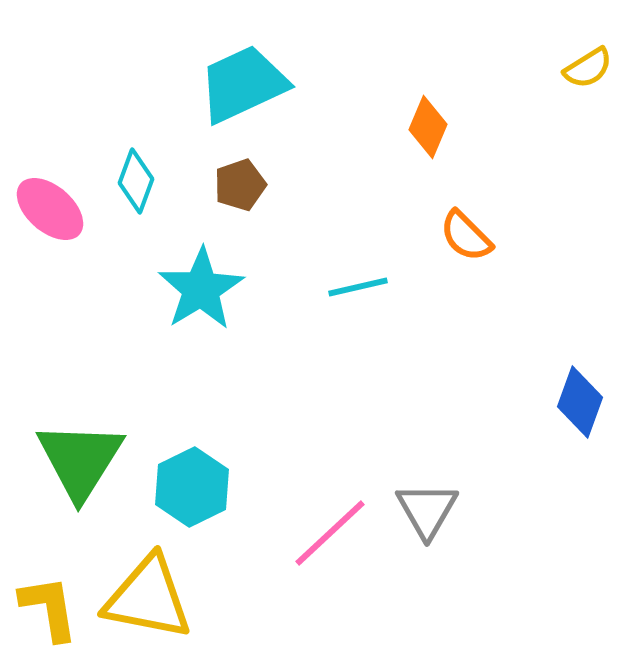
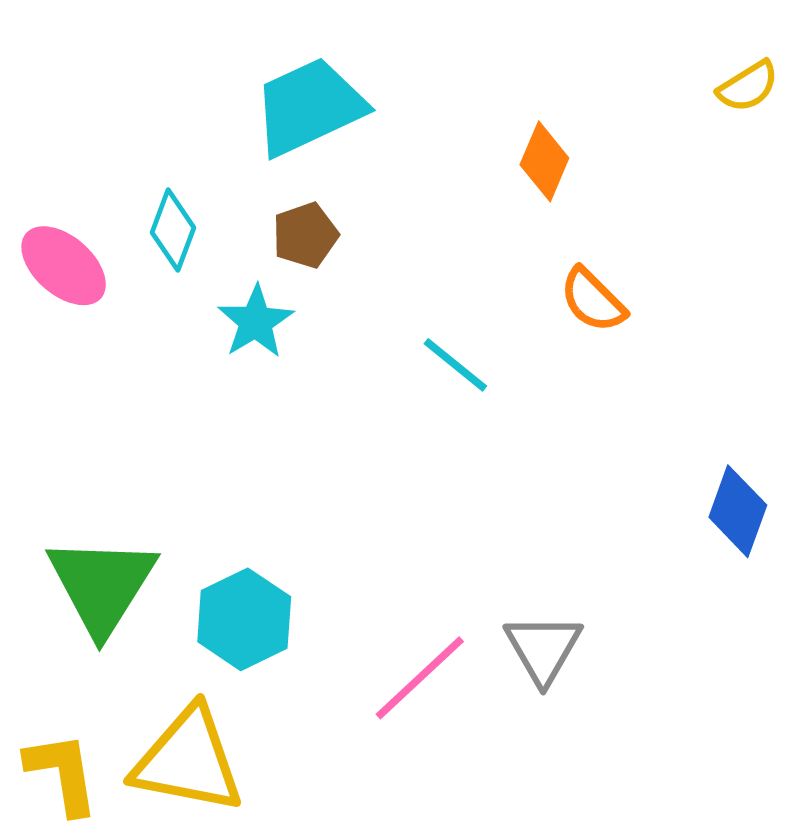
cyan line: (358, 287) -> (455, 365), turned 52
cyan star: (201, 289) -> (256, 322), moved, size x0.7

